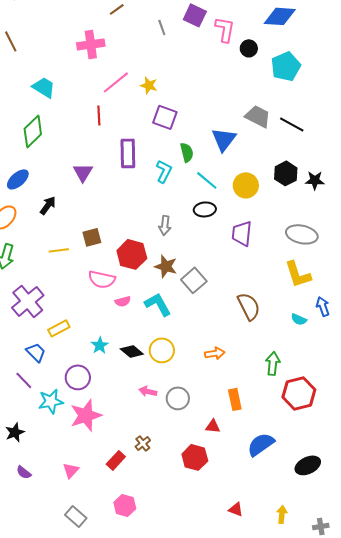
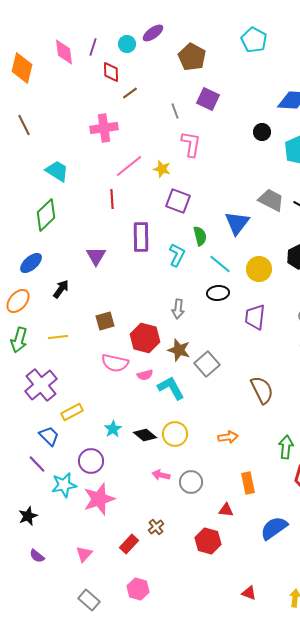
pink L-shape: (225, 29) -> (191, 144), moved
yellow line: (59, 250) -> (58, 337), moved
pink semicircle: (123, 301) -> (145, 375), moved

